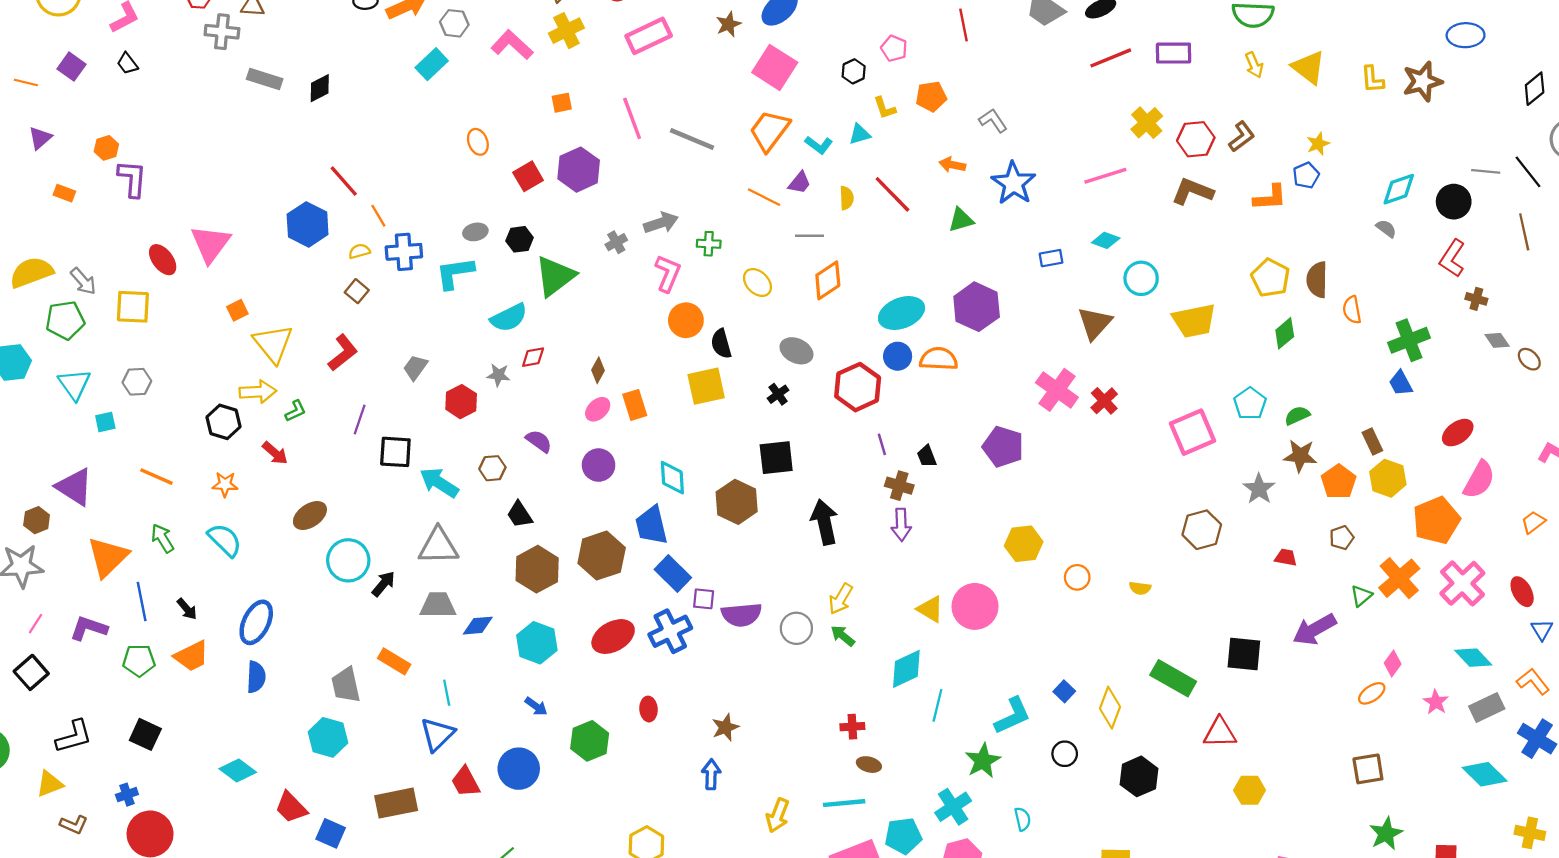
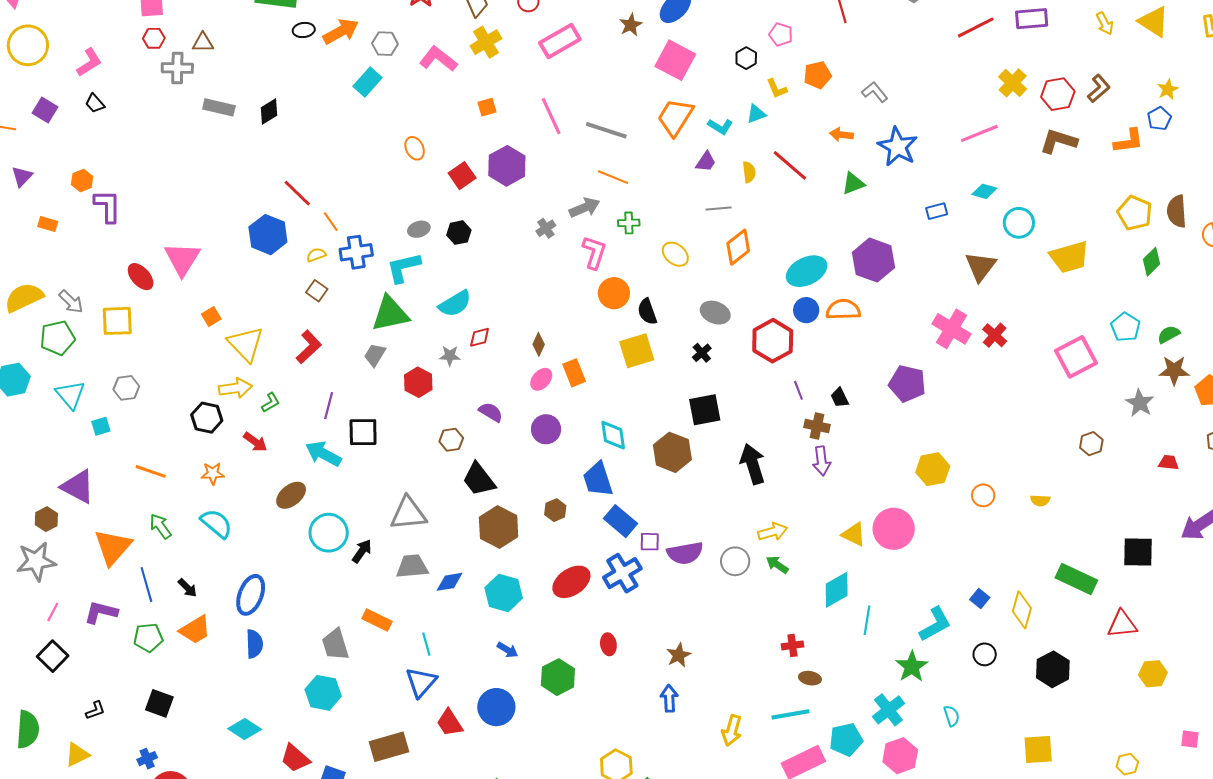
orange line: (764, 197) -> (613, 177), moved
green triangle: (555, 276) -> (390, 314), moved, turned 30
cyan arrow: (439, 483) -> (323, 454), moved
black trapezoid: (520, 515) -> (479, 479), size x1.4
brown hexagon: (1202, 530) -> (1091, 444), size x0.7
brown hexagon: (602, 556) -> (555, 510), size x0.5
yellow arrow: (841, 599) -> (773, 532), turned -132
black L-shape: (74, 737) -> (95, 710), size x0.6

